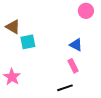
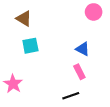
brown triangle: (13, 27) -> (24, 18), moved

